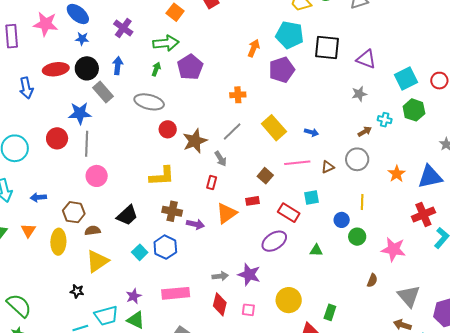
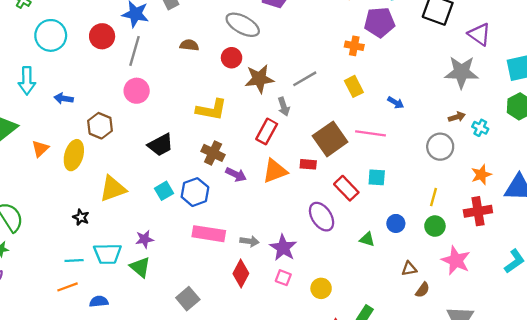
gray star: (359, 94) -> (461, 72), size x1.8
orange cross: (238, 95) -> (354, 46), moved
gray ellipse: (149, 102) -> (243, 25), moved
cyan cross: (385, 120) -> (480, 128), moved
yellow rectangle: (274, 128) -> (354, 86), size x0.7
brown triangle: (328, 167) -> (409, 269), moved
brown square: (265, 176) -> (330, 139), size x1.8
red rectangle: (212, 183) -> (267, 131), size x1.5
red cross: (423, 215) -> (478, 211), moved
blue circle: (342, 220) -> (396, 223), moved
orange triangle: (28, 230) -> (40, 149), moved
brown semicircle: (93, 231) -> (189, 45), moved
green circle: (357, 237) -> (435, 226), moved
purple ellipse: (274, 241) -> (322, 217), turned 75
pink rectangle: (176, 293) -> (209, 234), moved
yellow circle: (289, 300) -> (321, 288), size x0.7
pink square: (248, 310) -> (283, 278), moved

